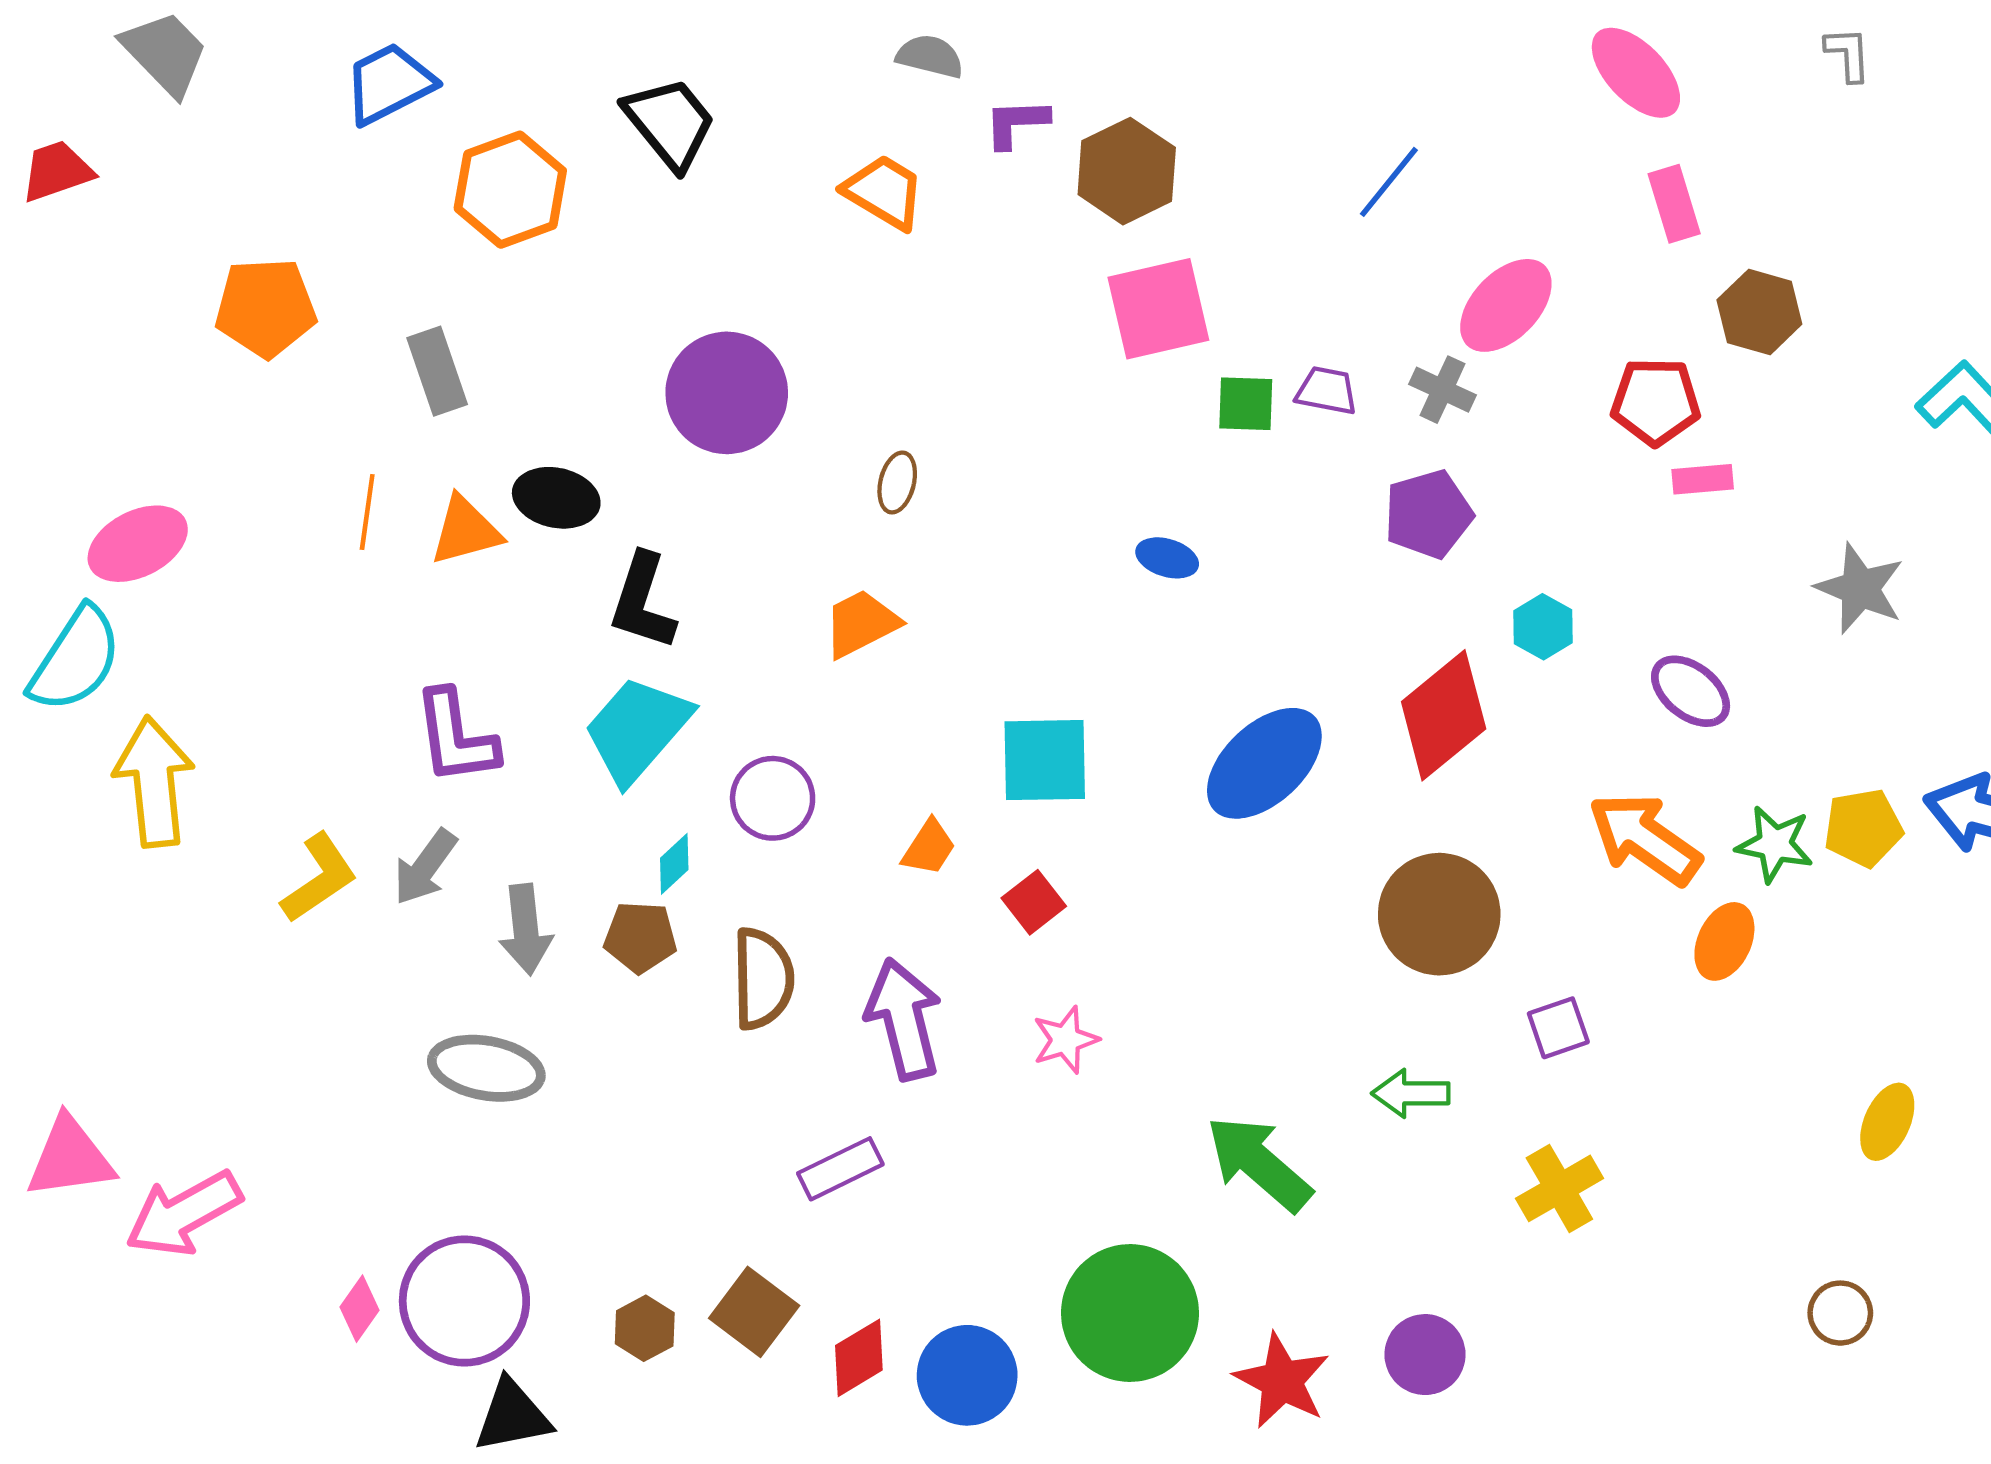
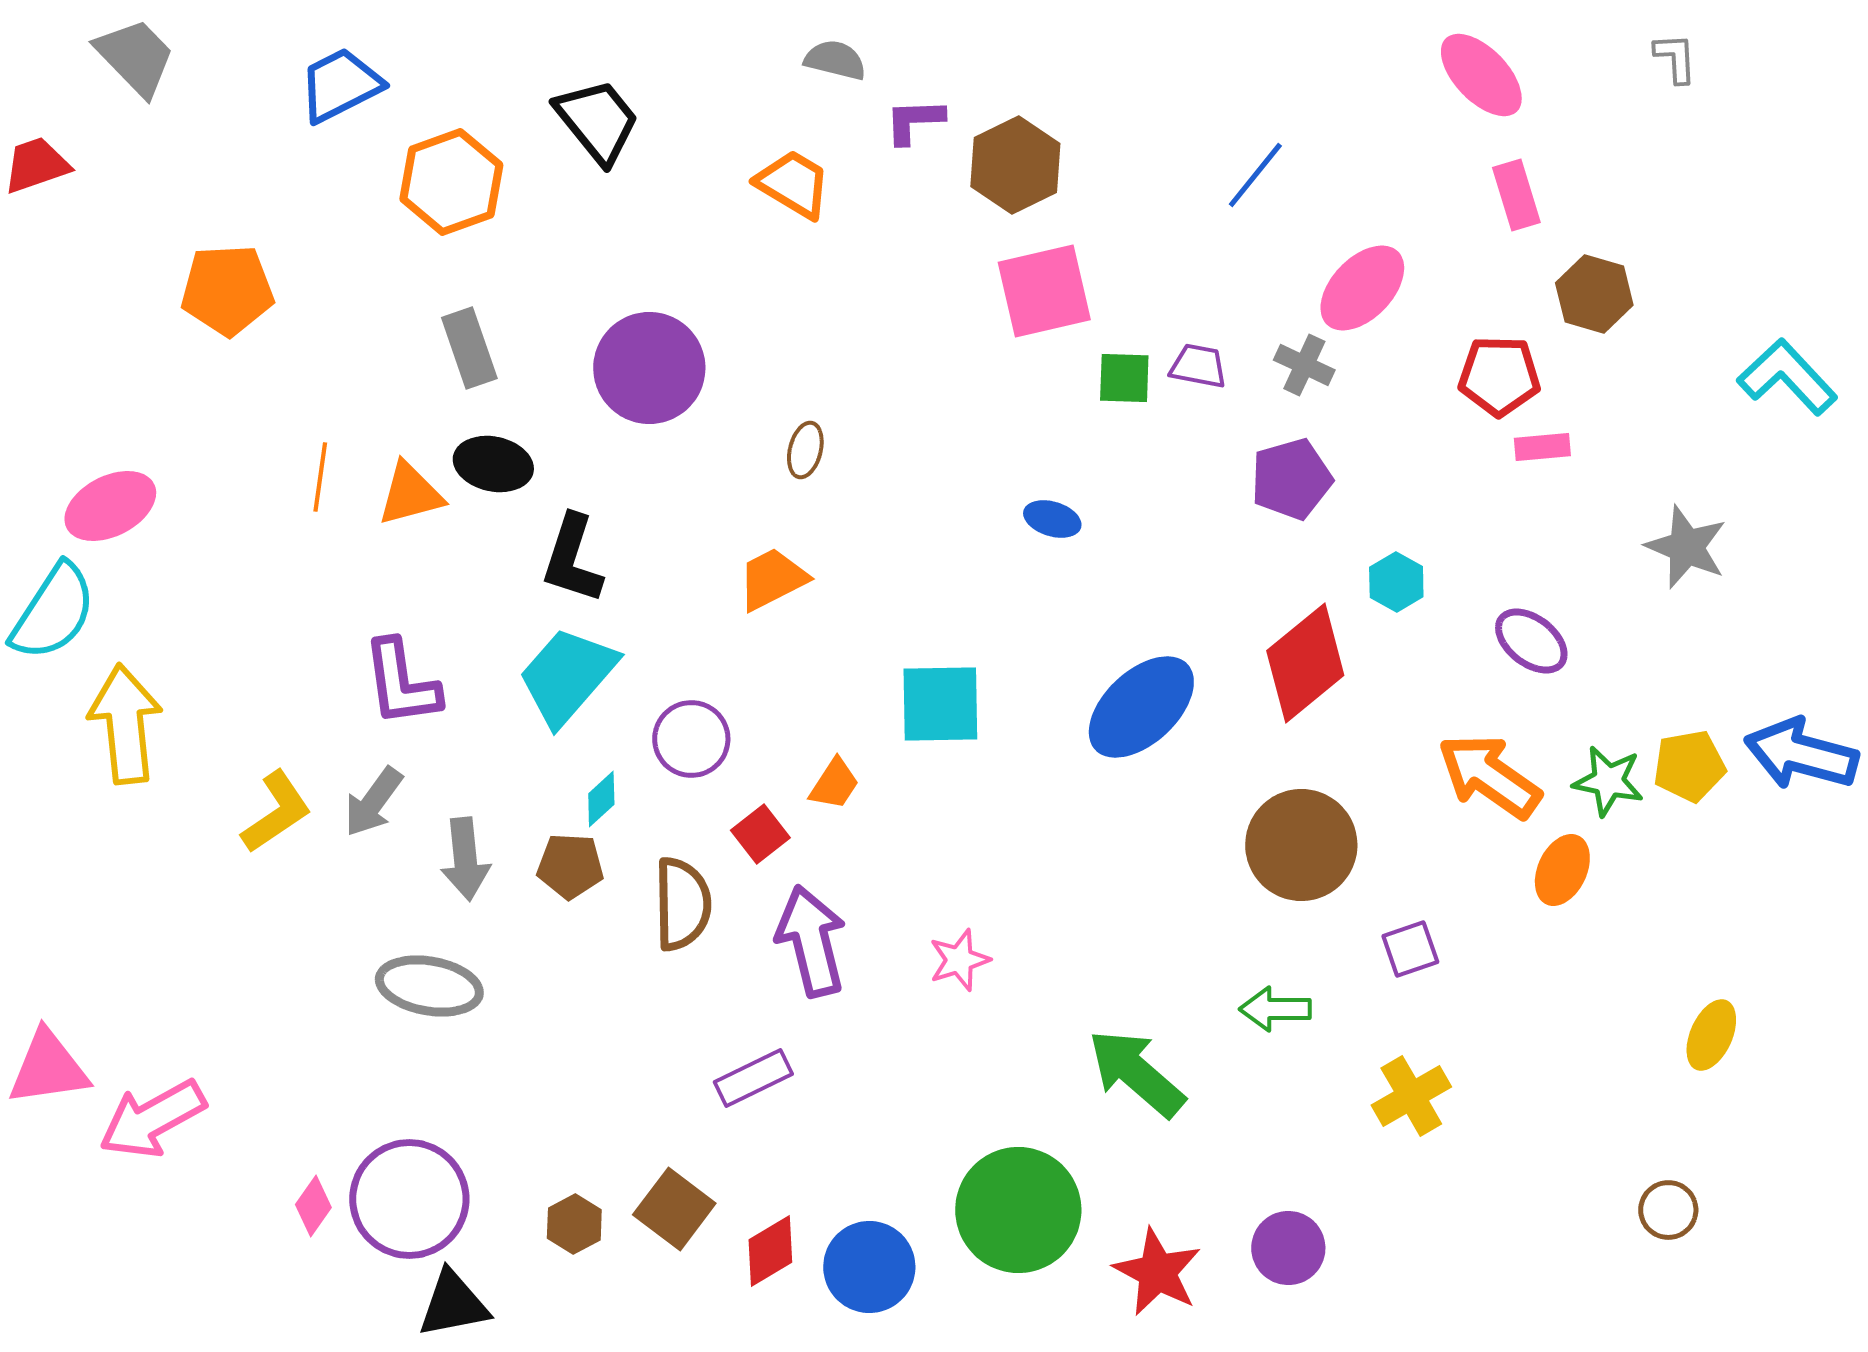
gray rectangle: (437, 371) -> (469, 348), moved
red square: (1034, 902) -> (760, 834), moved

